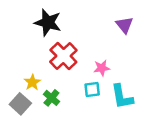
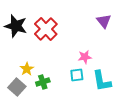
black star: (48, 23) -> (16, 26), moved
red cross: (63, 56) -> (46, 29), moved
green cross: (51, 98) -> (43, 82), turned 32

